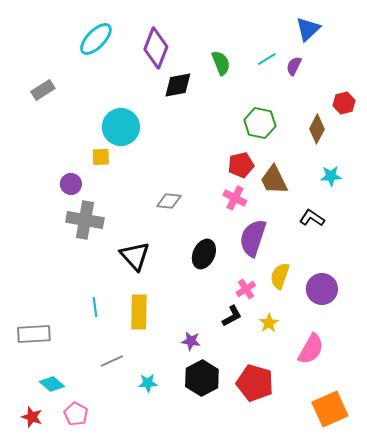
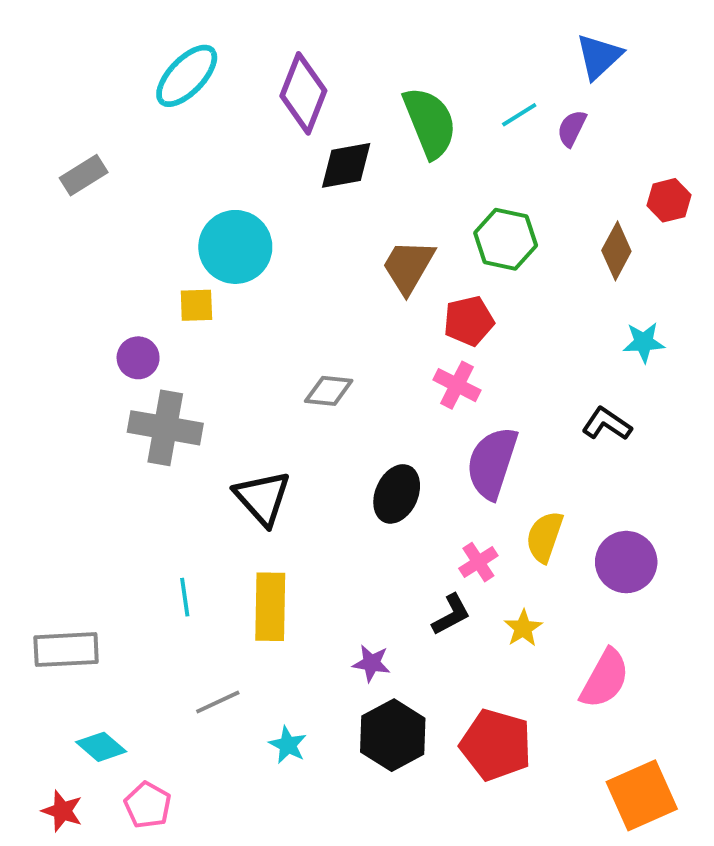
green semicircle: (221, 63) -> (430, 123), size x1.5
brown trapezoid: (274, 180) -> (408, 266), moved, turned 56
cyan star: (148, 383) -> (288, 745), turned 30

